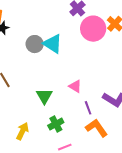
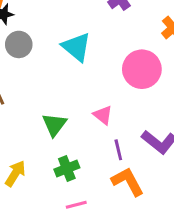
pink circle: (93, 29) -> (142, 69), moved
gray circle: (35, 44) -> (19, 44), moved

